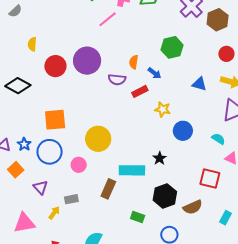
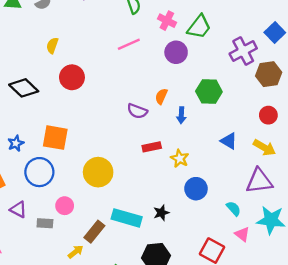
pink line: (107, 19) -> (129, 44), moved
purple circle: (87, 61) -> (176, 52), moved, size x0.7
blue arrow: (154, 73) -> (181, 115), turned 40
red rectangle: (140, 91) -> (152, 147), moved
blue star: (24, 144) -> (16, 143), moved
pink circle: (79, 165) -> (65, 206), moved
purple triangle: (40, 187) -> (18, 209), turned -35
gray rectangle: (71, 199) -> (45, 223), moved
yellow arrow: (54, 213) -> (76, 252), moved

